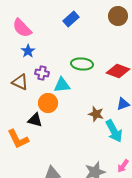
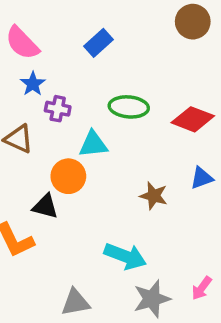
blue rectangle: (71, 19) -> (99, 43), moved
purple cross: (42, 73) -> (58, 109), moved
cyan arrow: (114, 131) -> (125, 256), moved, turned -40

